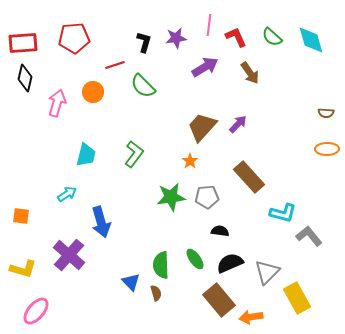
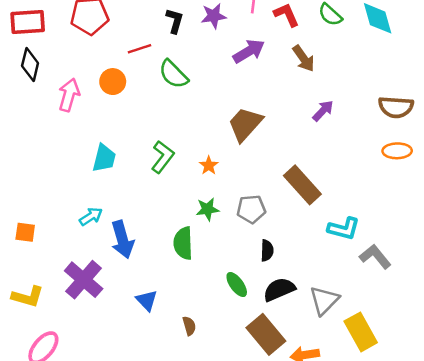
brown semicircle: (326, 113) -> (396, 107), size x1.8
purple arrow: (238, 124) -> (323, 111), moved
orange star: (190, 161) -> (209, 165), moved
cyan arrow: (67, 194) -> (91, 216), moved
green star: (171, 197) -> (208, 209), size x0.7
black semicircle: (220, 231) -> (267, 250), turned 84
green semicircle: (161, 265) -> (183, 243), moved
blue triangle: (131, 282) -> (147, 300), moved

